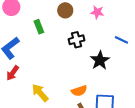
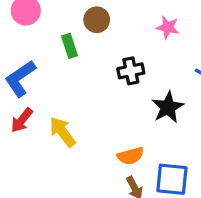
brown circle: (65, 10) -> (97, 20), moved
yellow arrow: (40, 93) -> (62, 132), moved

